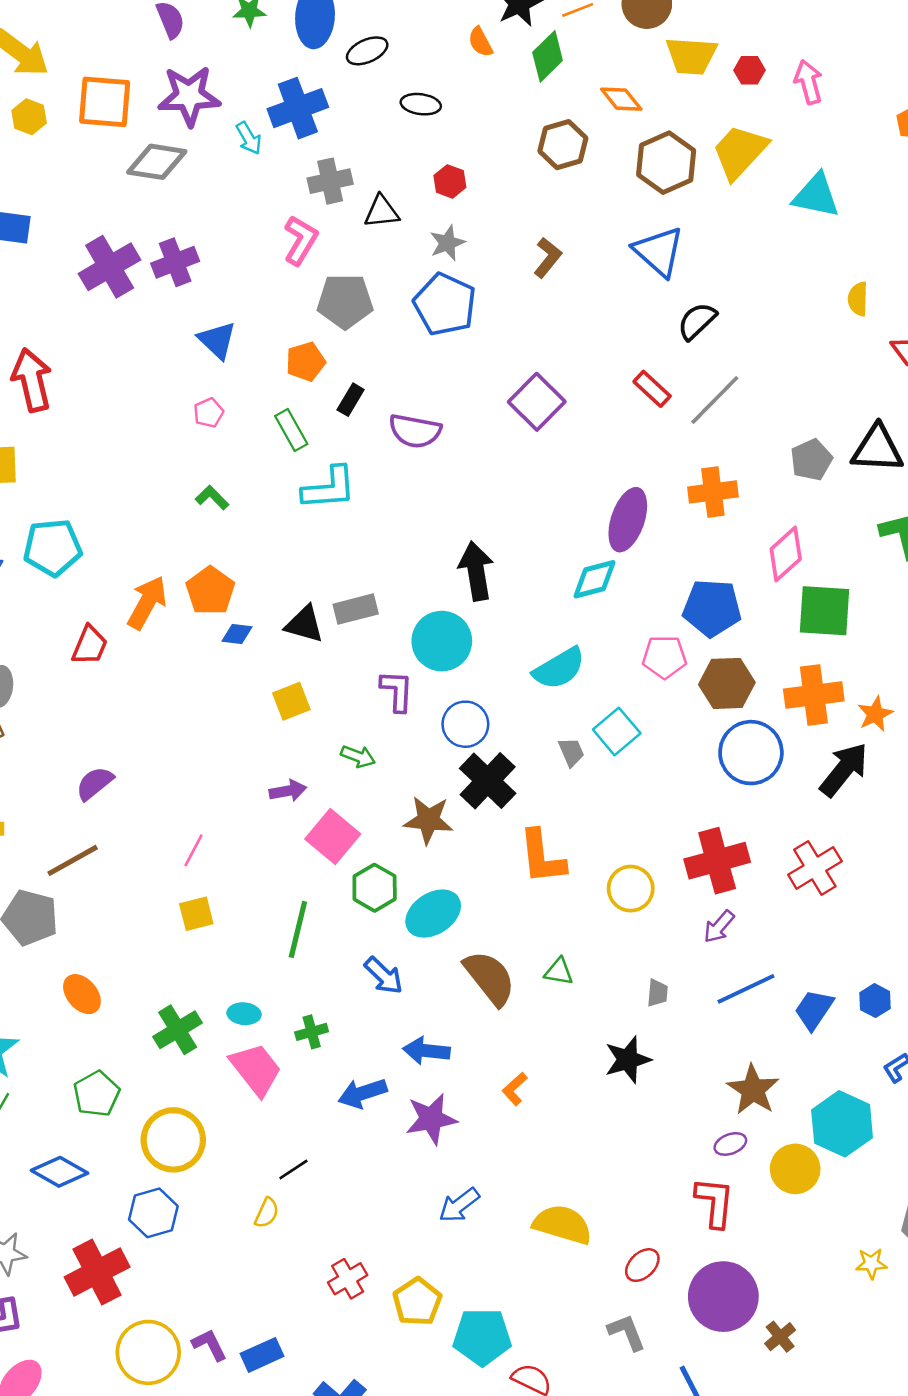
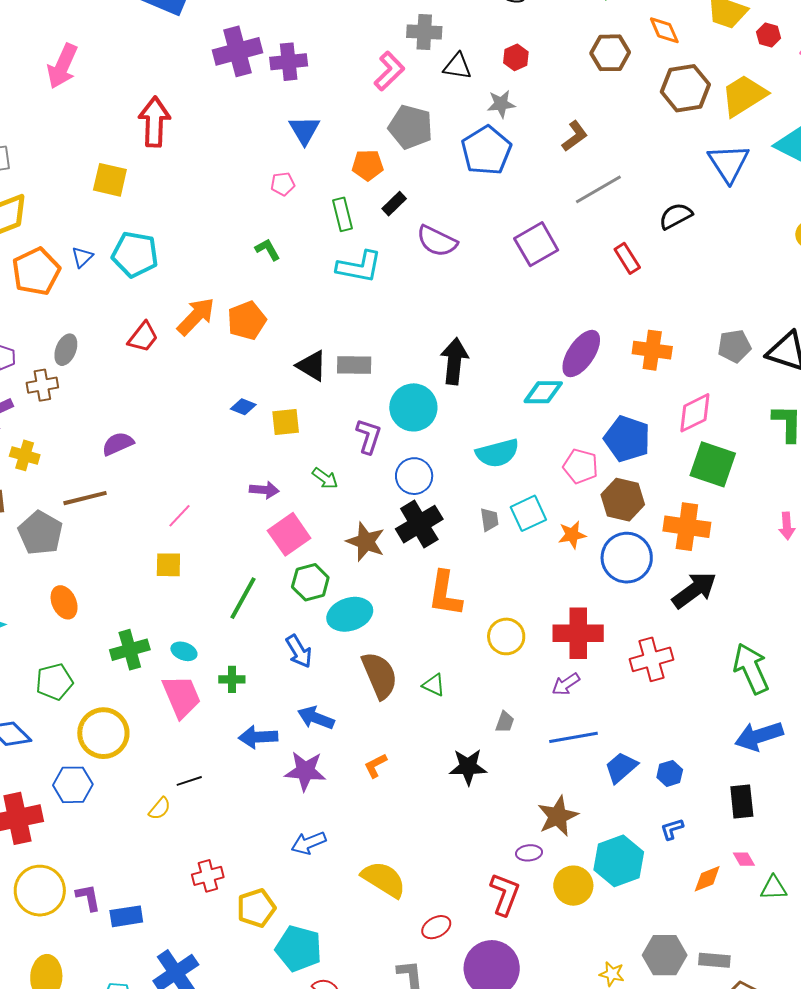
blue triangle: (659, 252) -> (729, 163), moved
gray line: (715, 400) -> (598, 189), moved
blue diamond: (237, 634) -> (243, 407), moved
orange star: (875, 714) -> (572, 535), moved

